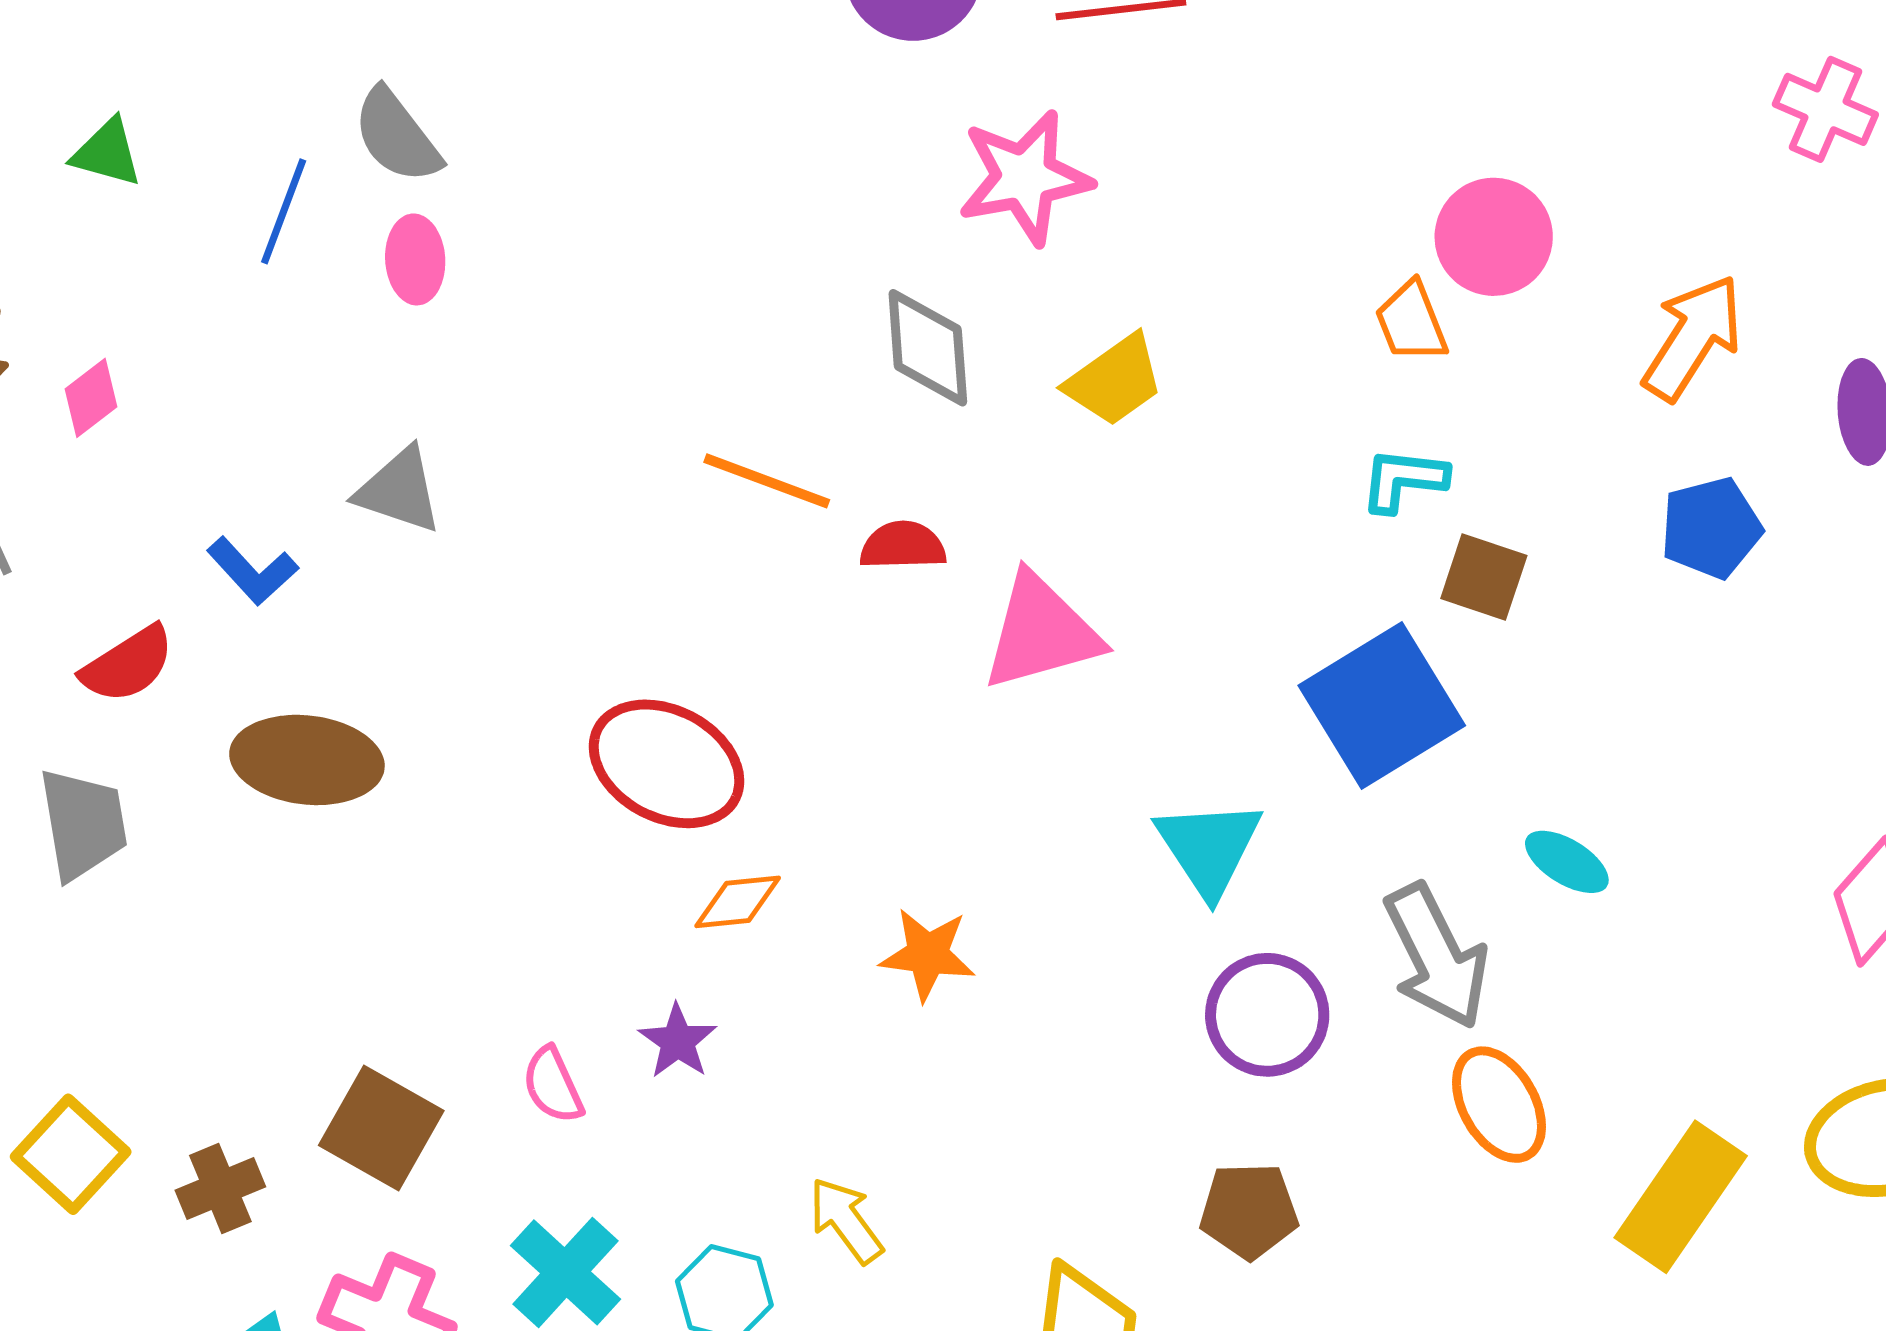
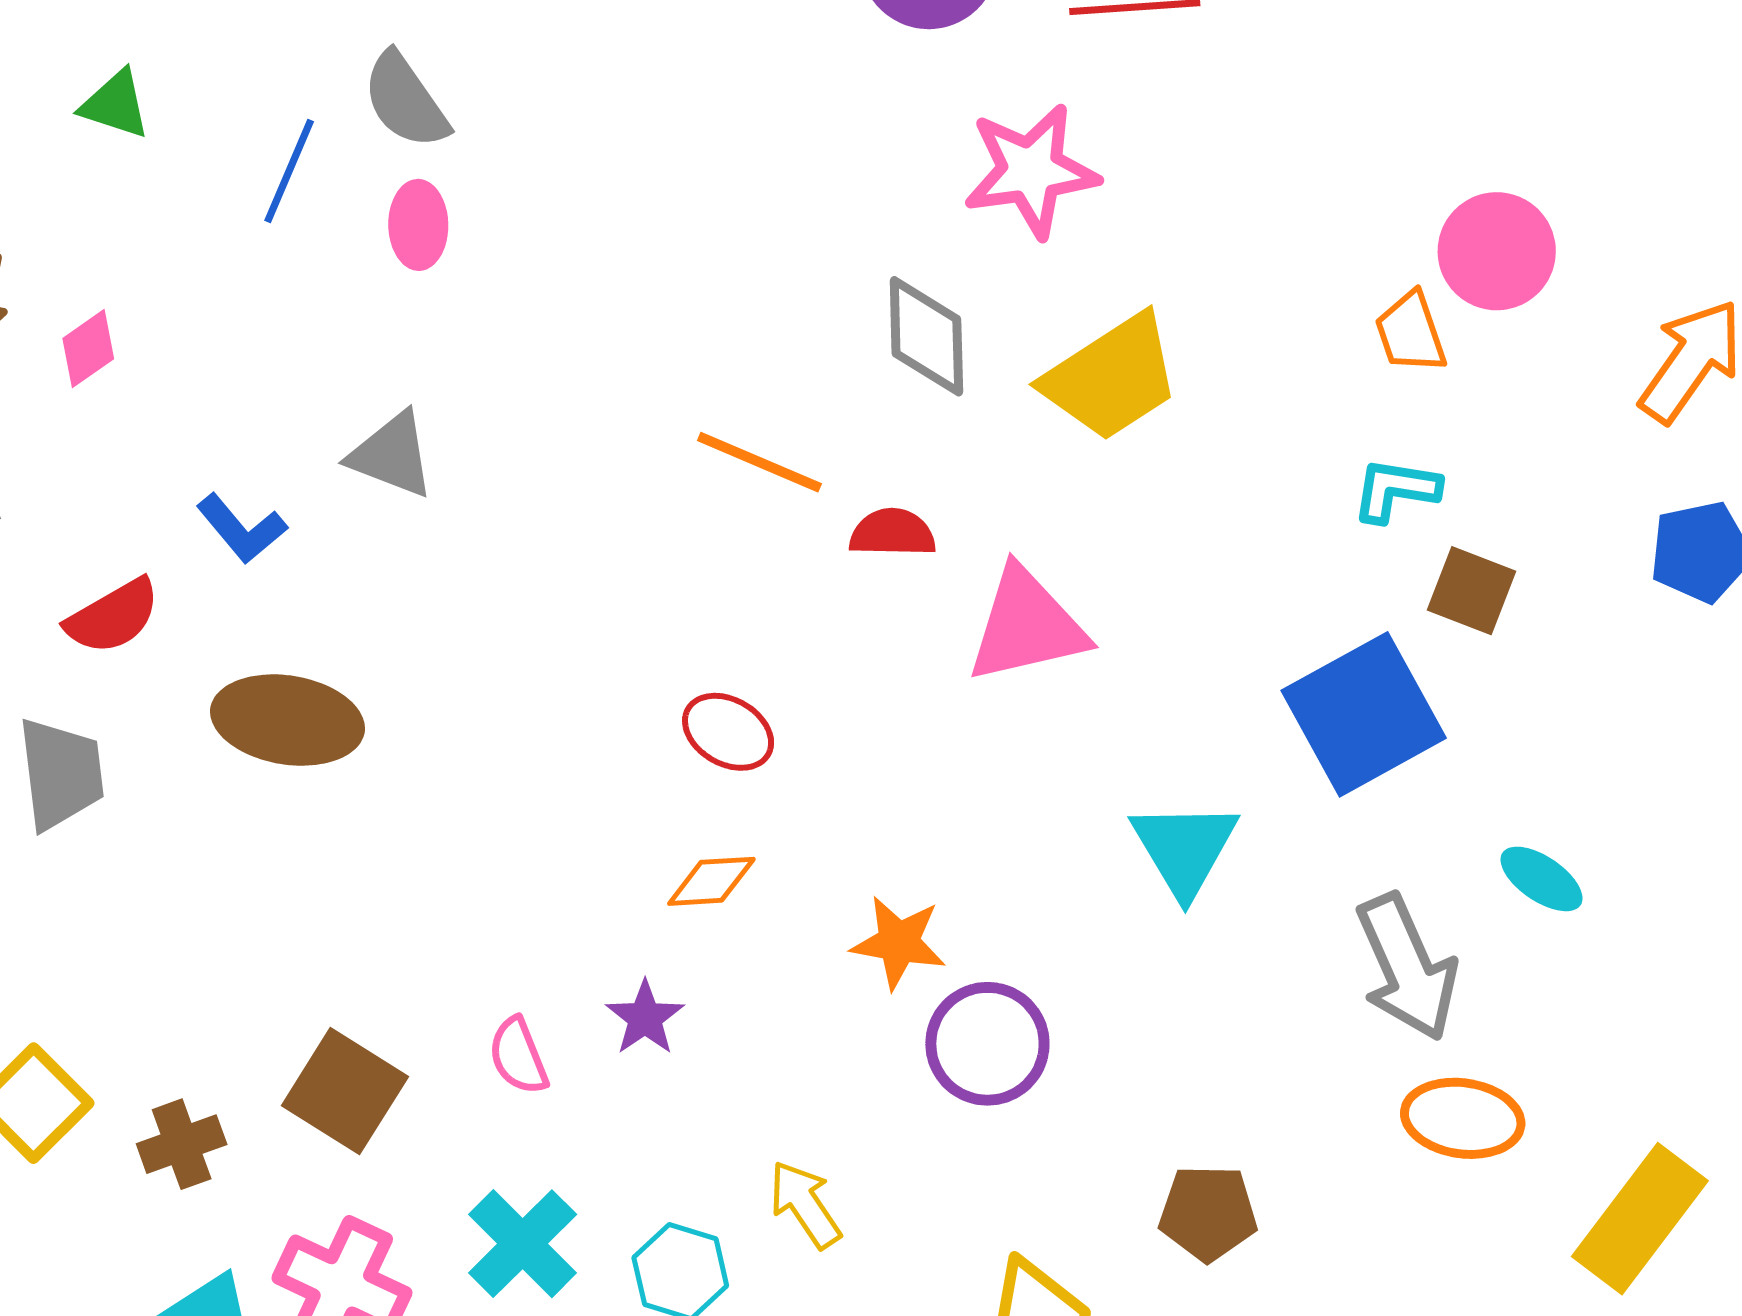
yellow trapezoid: (1115, 380) -> (1112, 377), size x1.4
red ellipse: (666, 764) -> (728, 732), moved, size x0.6
purple circle: (1267, 1015) -> (987, 1044), moved
orange ellipse: (1499, 1105) -> (1463, 1118), turned -55

